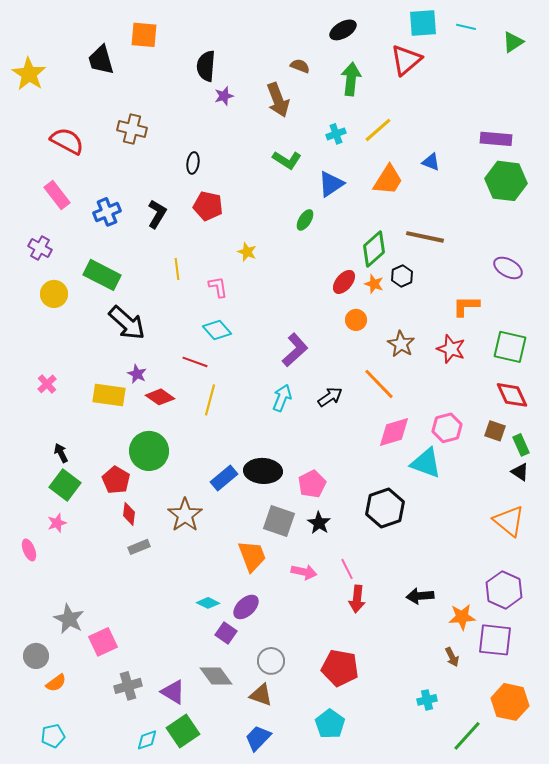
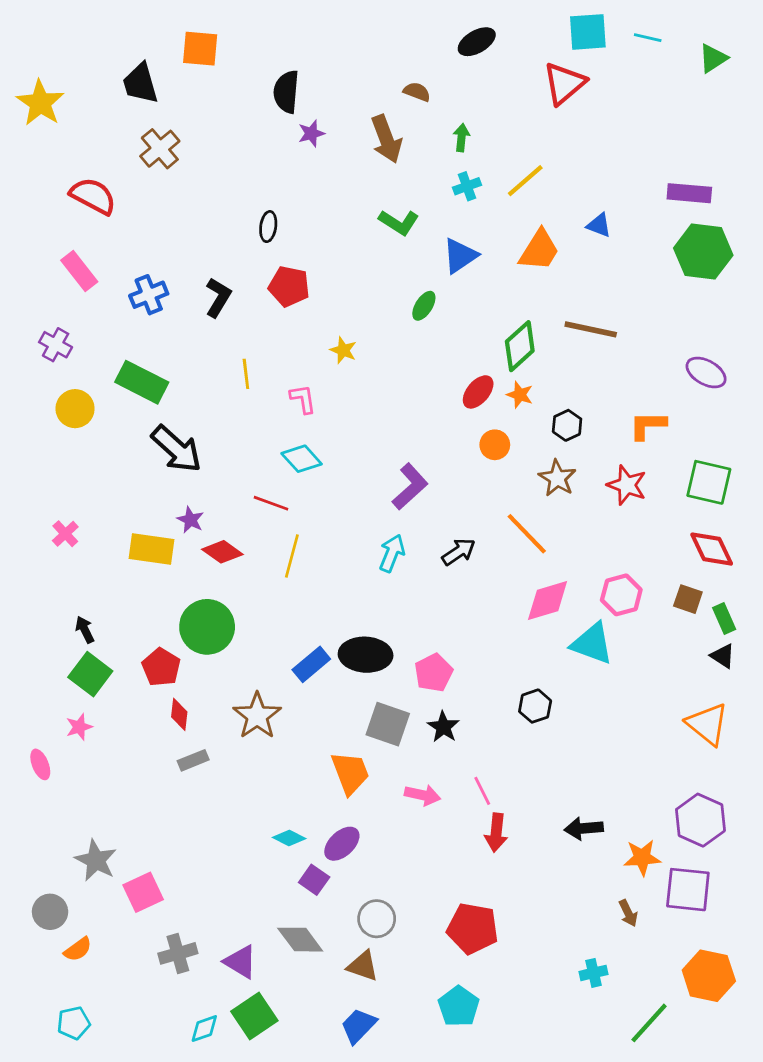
green arrow: (351, 79) -> (461, 138), moved, size x0.6
brown cross: (132, 129) -> (160, 149), moved, turned 36
black hexagon: (402, 276) -> (567, 425), moved
black hexagon: (385, 508) -> (535, 706), size x0.6

